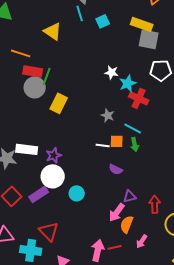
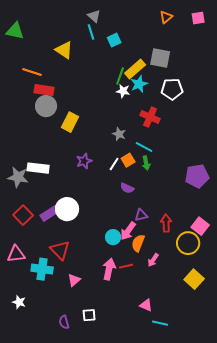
yellow rectangle: (142, 24) -> (135, 69), moved, turned -60
green line: (47, 76) -> (120, 76), moved
cyan star: (128, 83) -> (139, 84), moved
orange square: (117, 141) -> (128, 160), turned -32
white line: (103, 145) -> (114, 164), turned -64
purple star: (54, 155) -> (84, 161), moved
white circle: (53, 176) -> (67, 209), moved
cyan circle: (77, 193) -> (113, 237), moved

